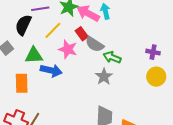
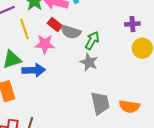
yellow line: (53, 30) -> (25, 29), turned -48
green arrow: (112, 57) -> (92, 40), turned 114

